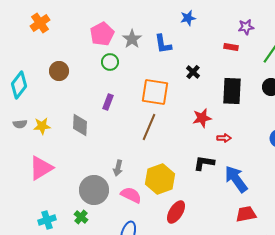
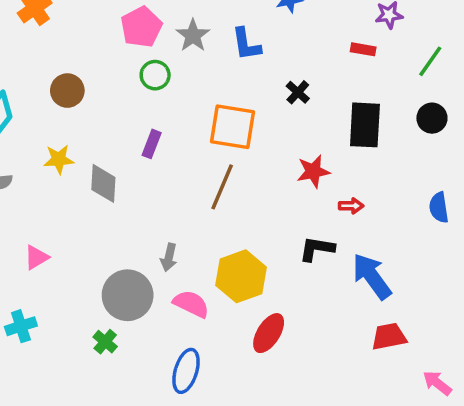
yellow star: (42, 126) -> (59, 159), moved
pink triangle: (41, 168) -> (36, 257), size x0.6
cyan cross: (47, 220) -> (21, 326), moved

